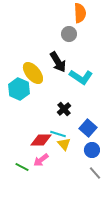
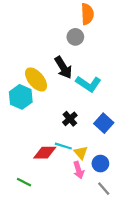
blue square: (88, 128) -> (104, 123), moved
yellow triangle: (64, 144) -> (81, 153), moved
pink arrow: (41, 160) -> (79, 170), moved, turned -70

